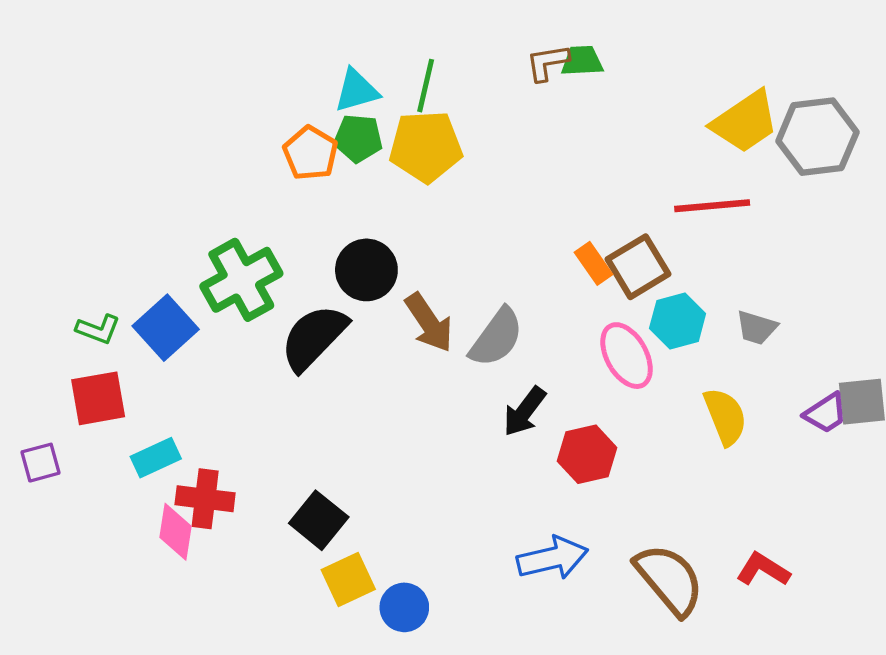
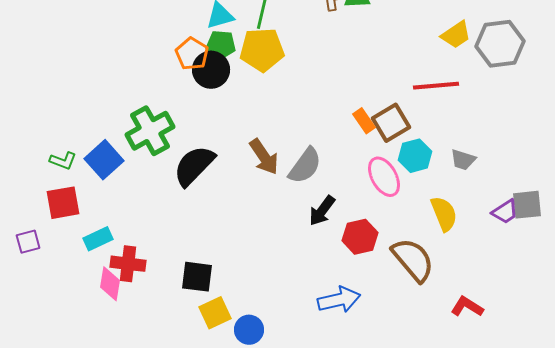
yellow trapezoid: (745, 122) -> (456, 35), size x0.7
black circle: (366, 270) -> (211, 70), moved
black square: (319, 520) -> (197, 277), turned -32
brown semicircle: (669, 579) -> (413, 260), moved

